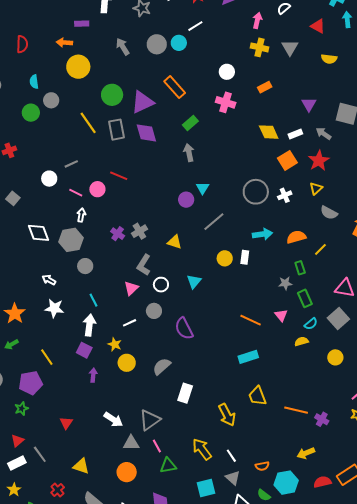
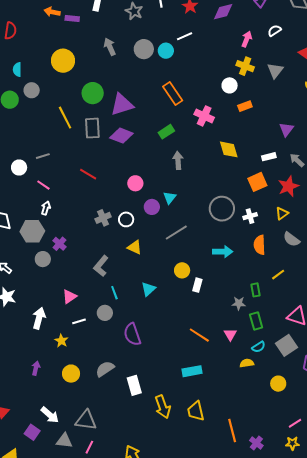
orange arrow: (64, 43) -> (52, 12), moved
white circle: (227, 72) -> (230, 85), moved
orange rectangle: (175, 87) -> (173, 94), moved
yellow diamond: (269, 132) -> (229, 149), moved
purple diamond: (146, 133) -> (121, 136), turned -60
gray arrow: (189, 153) -> (178, 160), moved
pink circle: (97, 189) -> (135, 183), moved
gray cross: (139, 231) -> (103, 218), moved
purple cross: (118, 234) -> (60, 244), moved
orange semicircle: (296, 237) -> (260, 245), moved, turned -84
white rectangle: (245, 257) -> (197, 285), moved
white circle: (161, 285) -> (126, 219), moved
pink triangle: (131, 288) -> (70, 297), moved
cyan line: (94, 300) -> (114, 293), moved
purple square: (84, 350) -> (32, 432), moved
yellow circle: (127, 363) -> (71, 374), moved
white rectangle: (185, 393) -> (134, 385), moved, turned -42
orange line: (296, 410) -> (232, 430), turned 55
yellow arrow: (227, 415) -> (163, 407), moved
gray triangle: (150, 420) -> (86, 420), turned 35
pink line: (157, 446) -> (89, 447), turned 48

